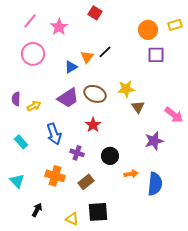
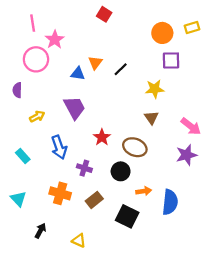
pink line: (30, 21) -> (33, 23), turned -49
pink star: (59, 27) -> (55, 40), moved
black line: (105, 52) -> (121, 69), moved
blue triangle: (71, 67) -> (78, 74), turned 40
yellow star: (126, 89) -> (155, 89), moved
brown ellipse: (95, 94) -> (135, 147), moved
purple trapezoid: (68, 98) -> (74, 108), turned -85
purple semicircle: (16, 99) -> (17, 90), moved
purple star: (154, 141) -> (186, 155), moved
black square: (98, 212) -> (127, 216), moved, turned 30

